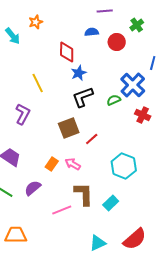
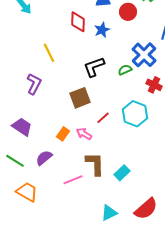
blue star: (79, 73) -> (102, 30), moved
red line: (92, 139) -> (103, 118), moved
cyan hexagon: (124, 166) -> (135, 114), moved
orange trapezoid: (16, 235) -> (27, 192), moved, turned 30

